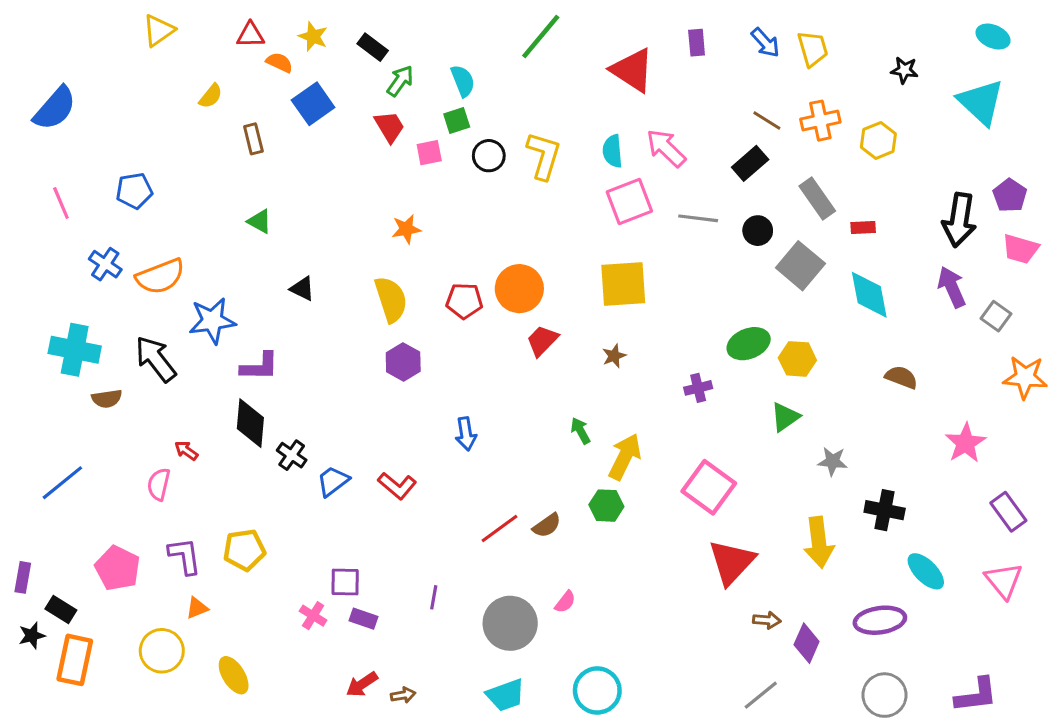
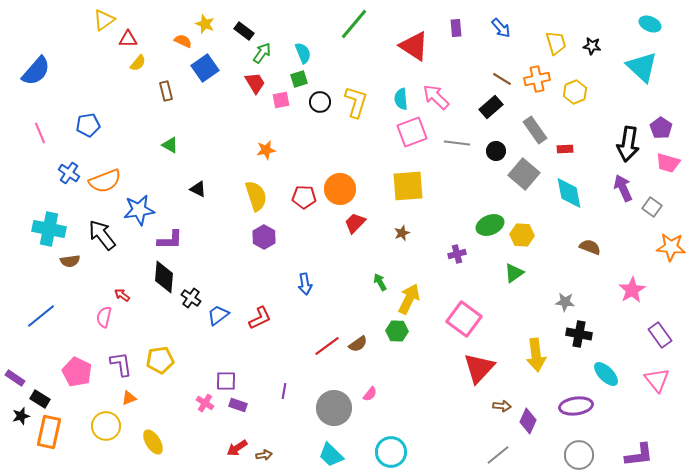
red triangle: (250, 35) -> (128, 39), moved
yellow trapezoid: (813, 49) -> (556, 43), moved
gray star: (833, 461) -> (565, 302), moved
red L-shape: (397, 486) -> (260, 318), turned -65
purple rectangle: (23, 577) -> (15, 378), turned -66
cyan trapezoid: (506, 695) -> (331, 455), turned 64

